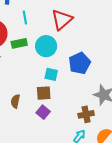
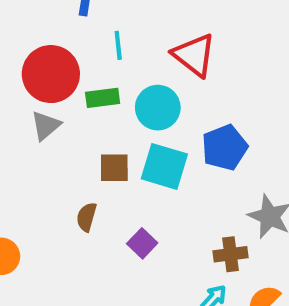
red triangle: (62, 20) -> (194, 55), turned -45
cyan square: (51, 74) -> (164, 166), size x1.6
brown square: (44, 93) -> (114, 168), moved

